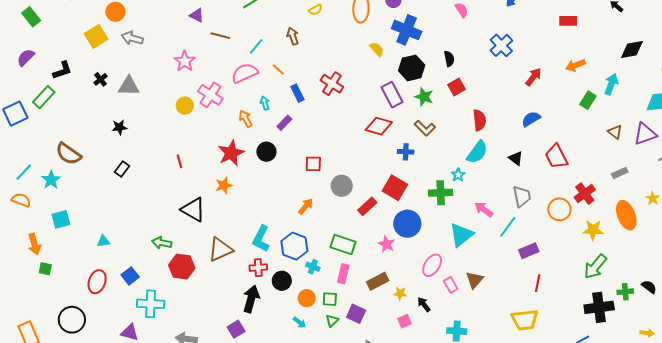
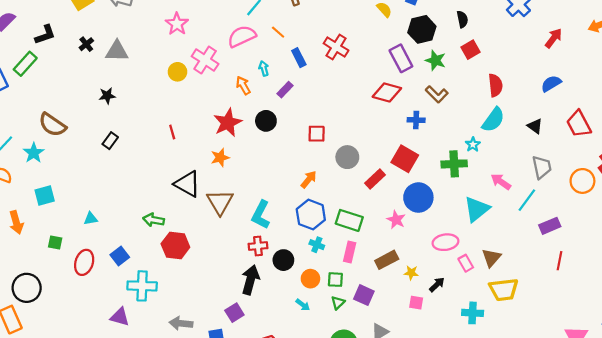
blue hexagon: (294, 246) -> (311, 215), moved
brown triangle: (220, 249) -> (220, 202), moved, turned -36
pink ellipse: (432, 265) -> (445, 242), turned 50
green square: (45, 269) -> (55, 242), moved
black arrow: (424, 305) -> (437, 285), turned 84
black circle: (72, 320) -> (27, 288), moved
yellow trapezoid: (525, 320) -> (504, 290), moved
pink square: (405, 321) -> (416, 303), turned 32

